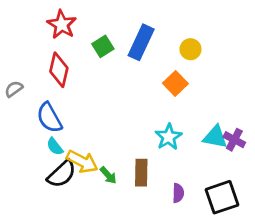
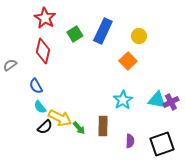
blue semicircle: (49, 118) -> (36, 86), size x0.7
purple cross: (234, 140) -> (171, 102), turned 35
black semicircle: (62, 174) -> (45, 127), size x0.7

